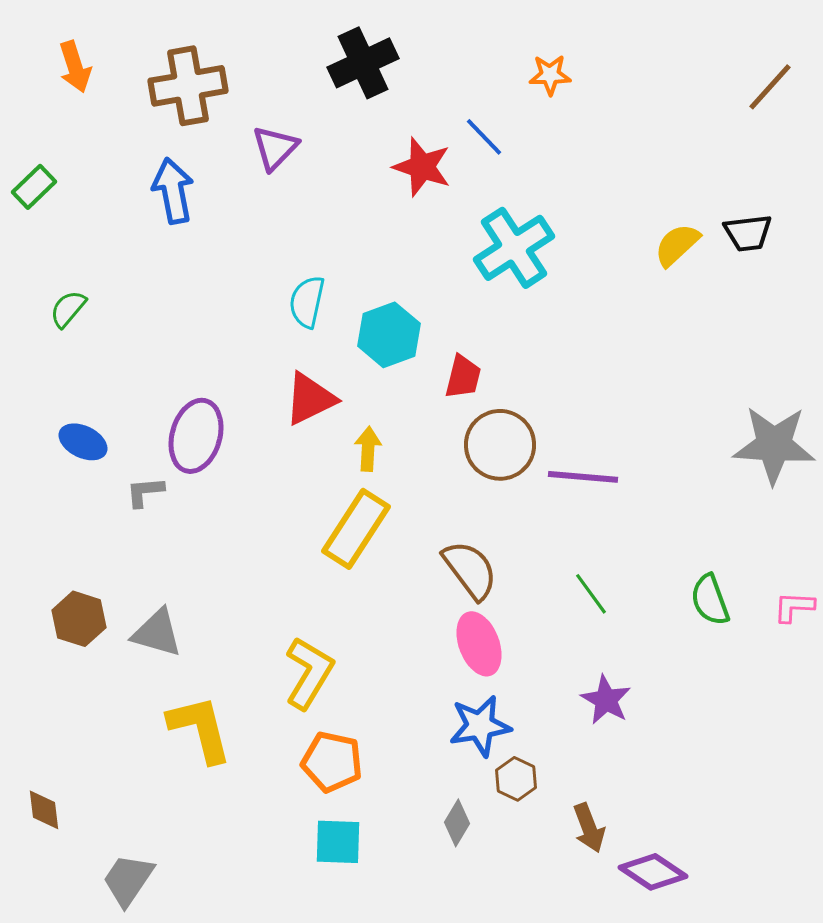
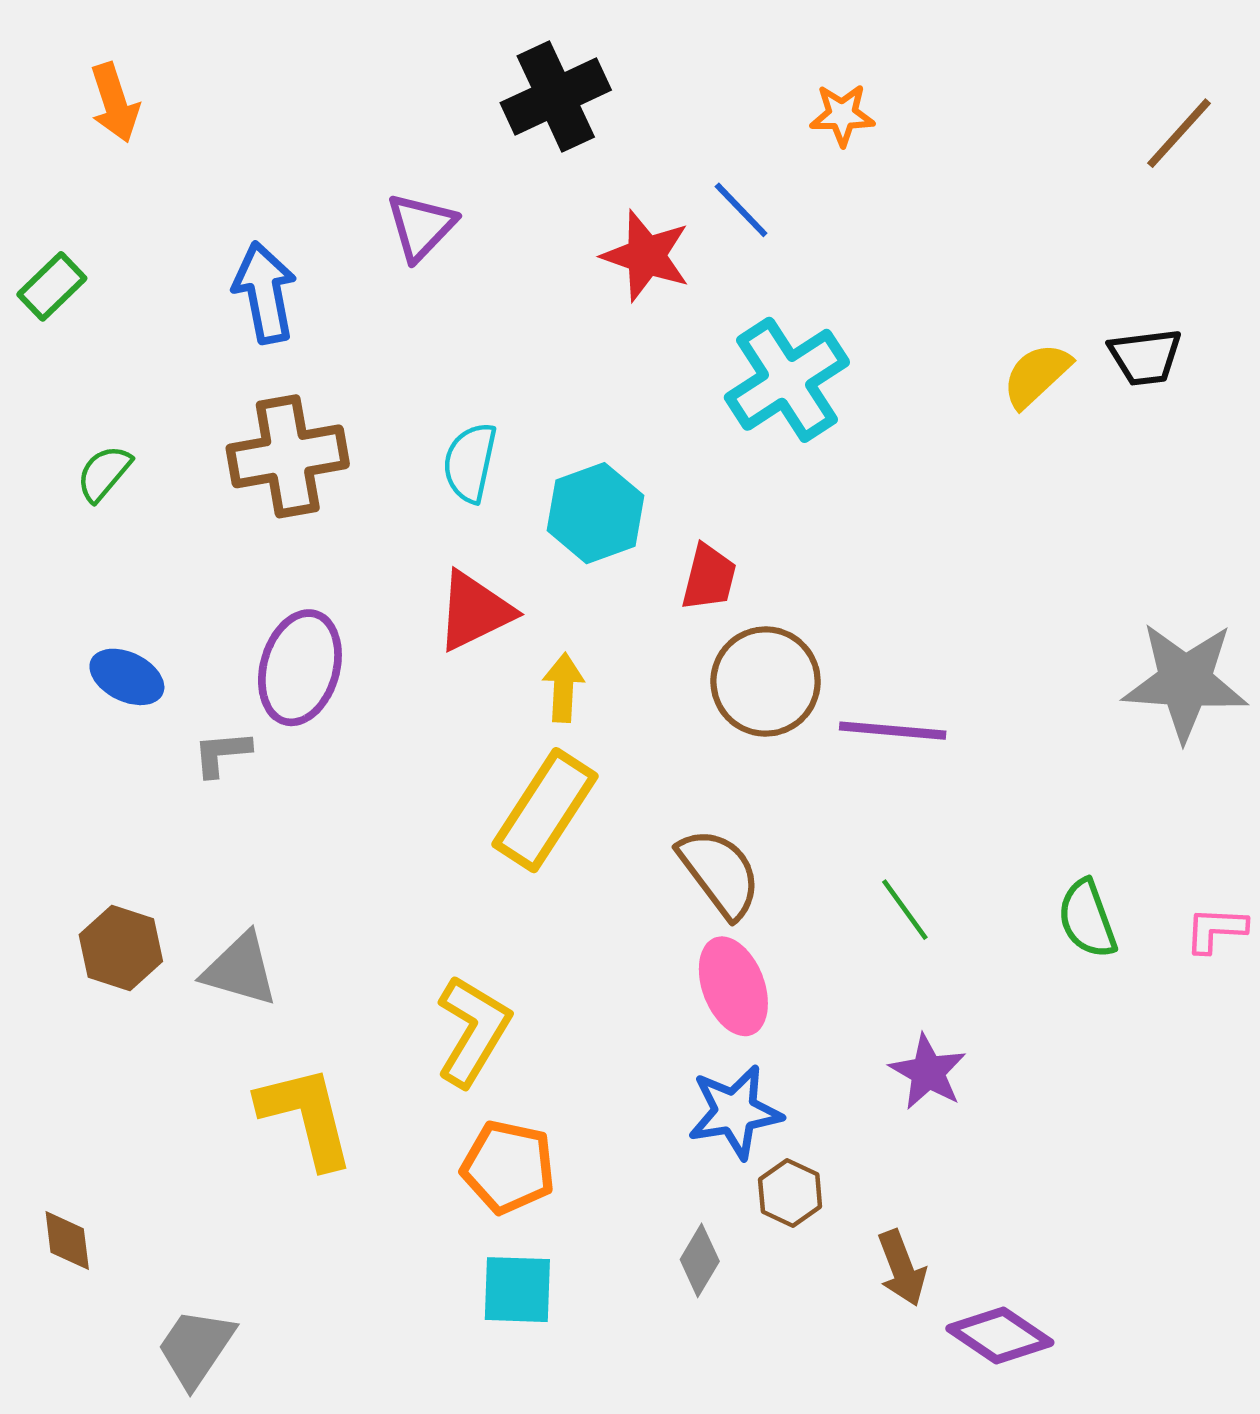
brown cross: (188, 86) -> (288, 456), moved

